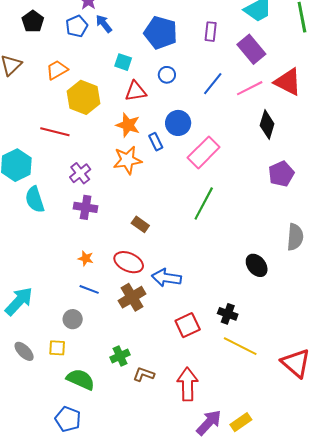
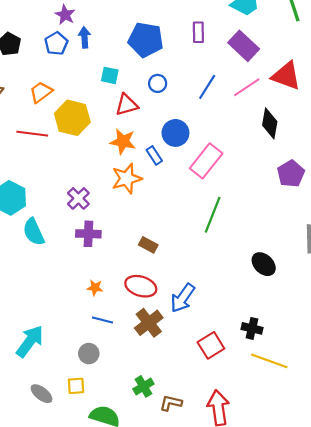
blue arrow: (104, 24) -> (84, 37), turned 42
red line: (55, 132) -> (32, 134), moved
black ellipse: (257, 265) -> (264, 264), moved
blue arrow: (166, 278) -> (183, 298), turned -56

